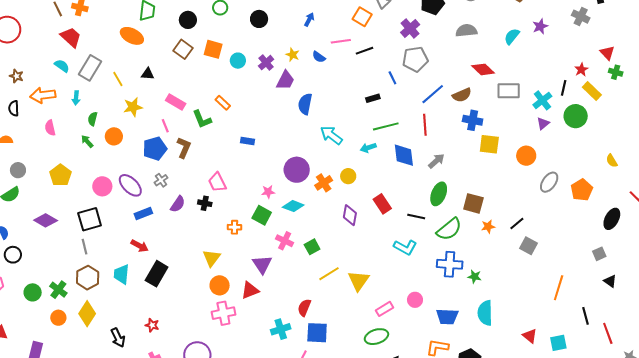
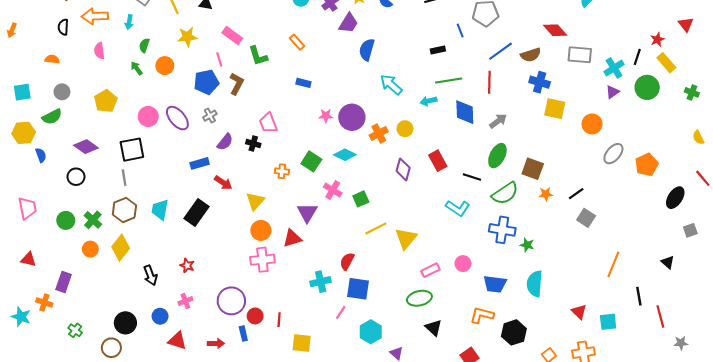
green cross: (616, 72) -> (692, 92), moved
orange rectangle: (223, 103) -> (297, 42), moved
yellow semicircle: (612, 161) -> (698, 137), moved
pink star: (268, 192) -> (326, 116), moved
blue rectangle: (143, 214) -> (200, 163), moved
red arrow: (140, 246) -> (223, 183), moved
gray square: (599, 254) -> (690, 230), moved
black circle: (13, 255) -> (76, 177), moved

